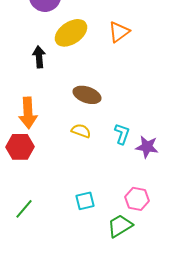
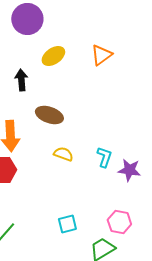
yellow ellipse: (71, 33) -> (53, 56), size x0.7
brown ellipse: (87, 95) -> (49, 115), moved

